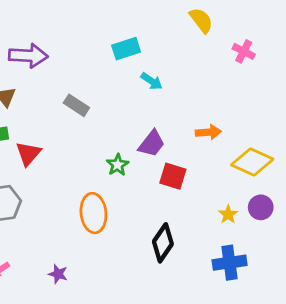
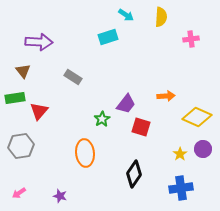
yellow semicircle: (201, 20) -> (161, 17), turned 42
pink cross: (244, 51) -> (191, 39), turned -35
cyan arrow: (152, 81) -> (126, 15), moved

